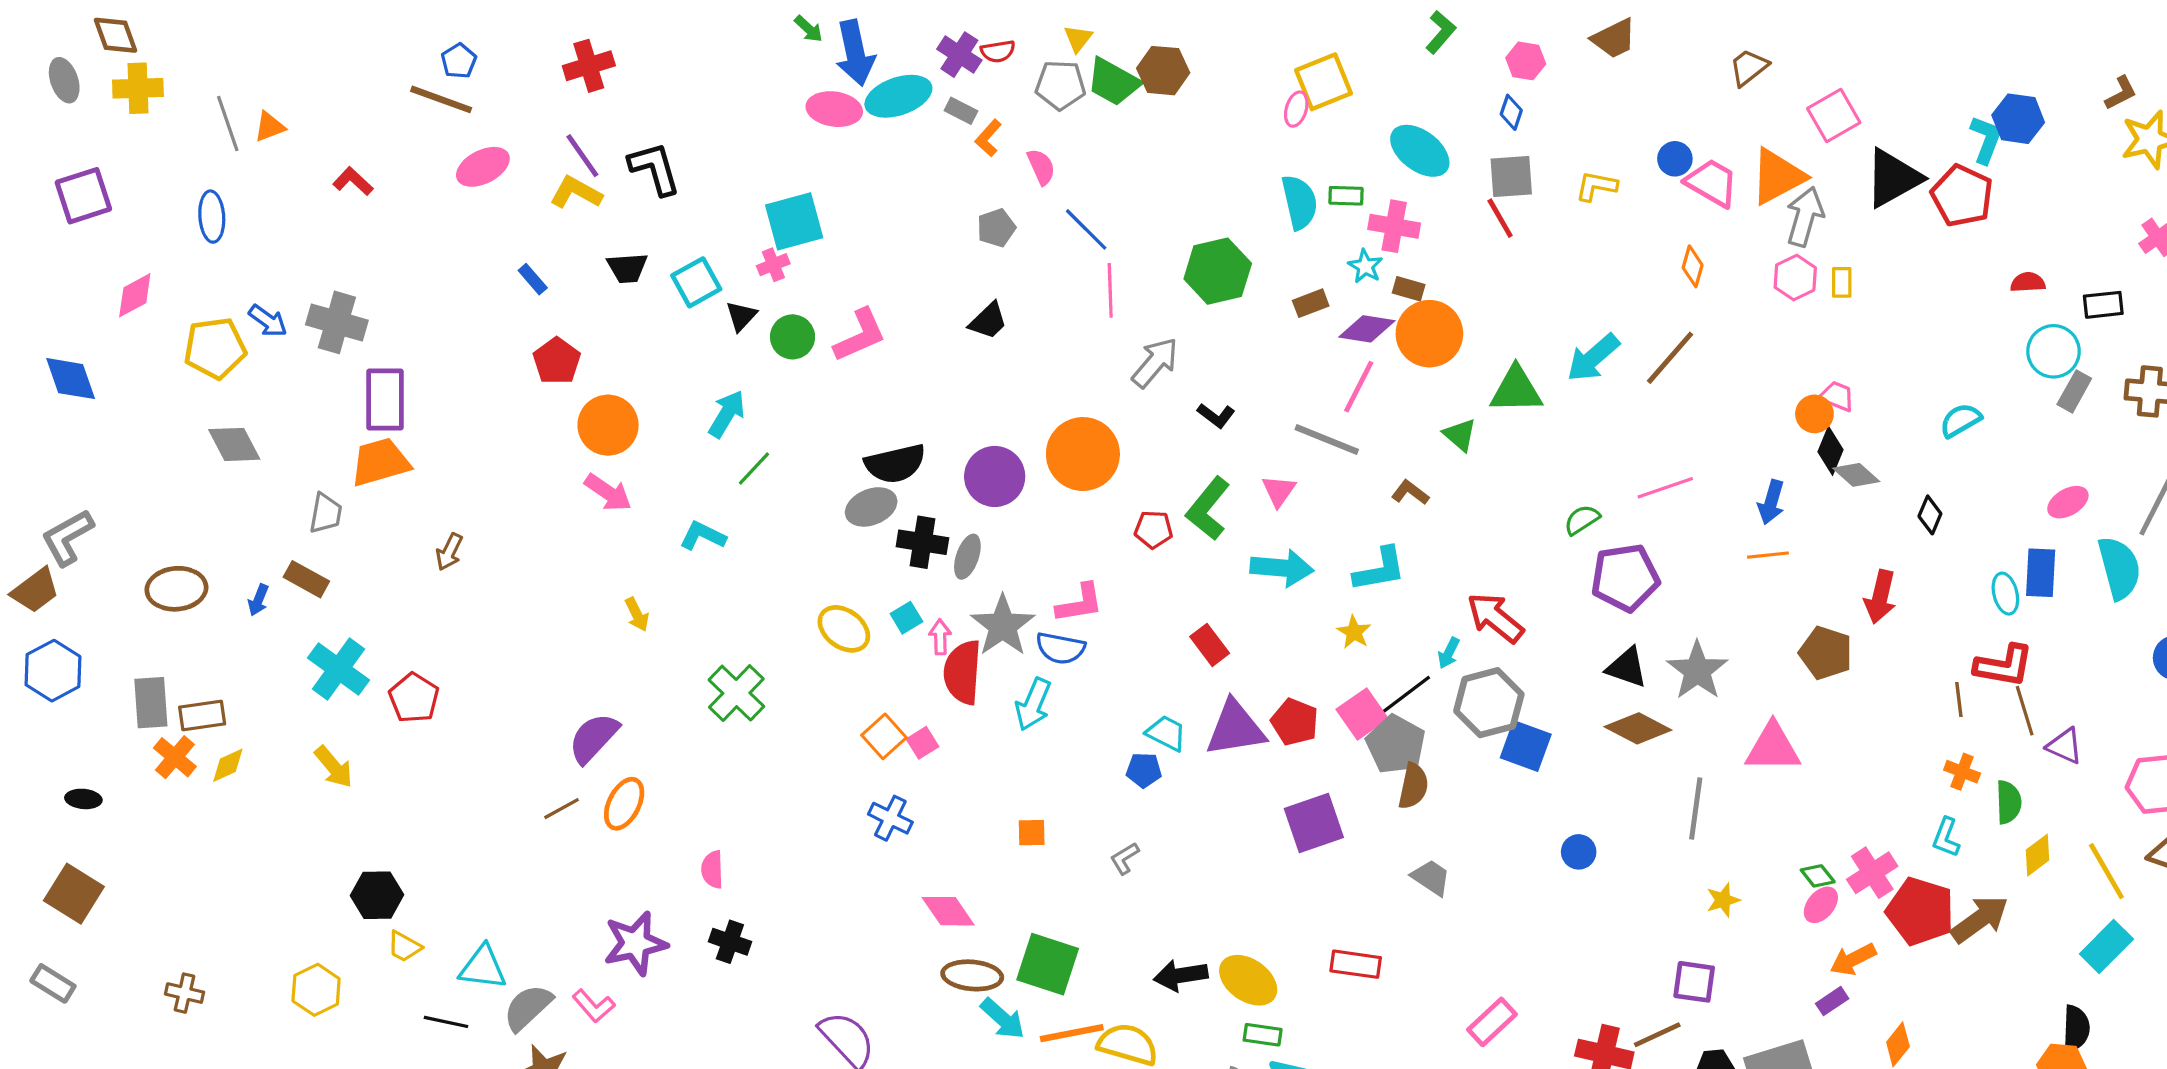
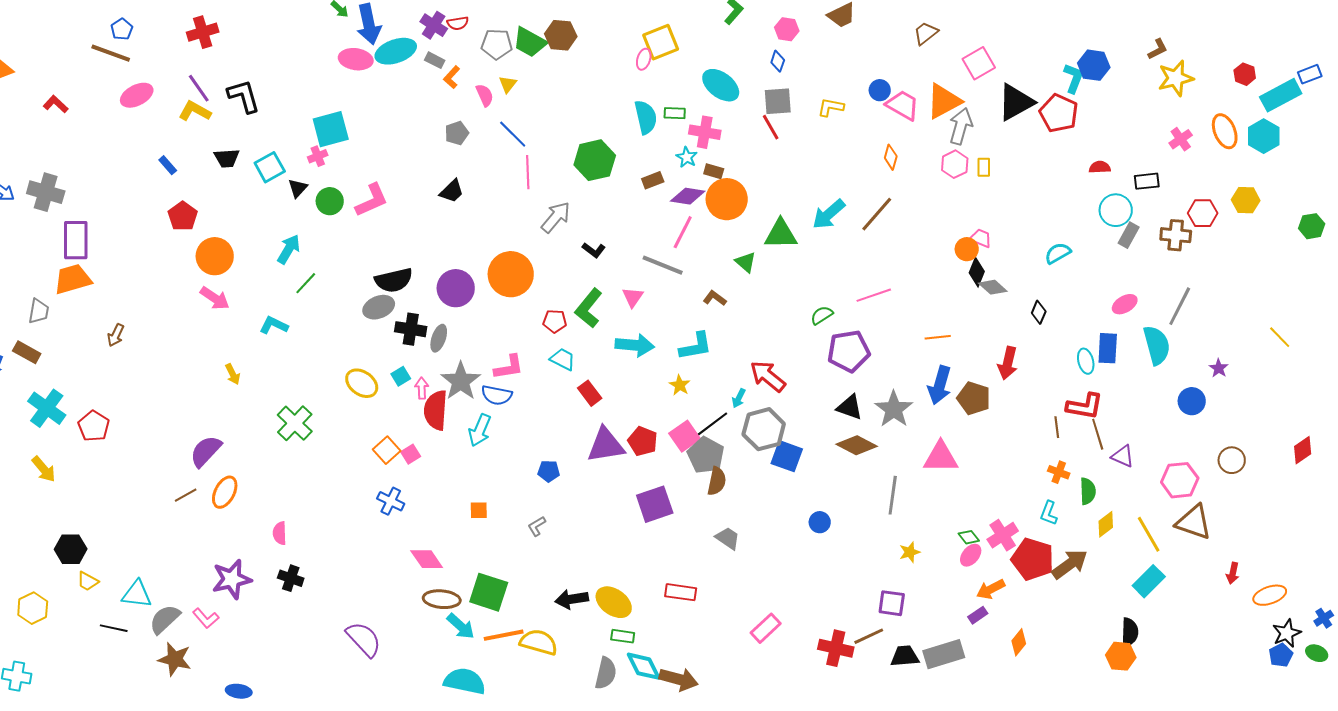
yellow triangle: (1078, 38) -> (508, 84), moved
blue arrow: (1771, 502) -> (940, 385), moved, size x1.4
cyan trapezoid: (1166, 733) -> (563, 359), moved

